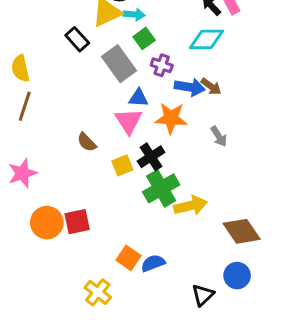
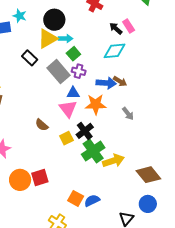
purple cross: (162, 65) -> (79, 71), moved

